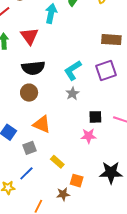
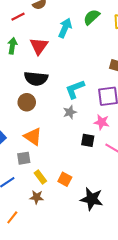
pink star: (88, 136) -> (102, 122), moved
gray square: (29, 148) -> (24, 158), moved
orange square: (77, 181) -> (65, 179), moved
brown star: (63, 194) -> (37, 197), moved

